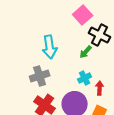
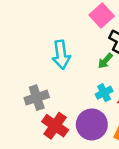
gray cross: (40, 76) -> (37, 98), moved

